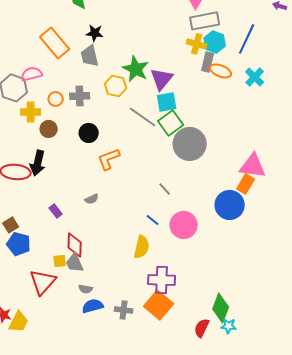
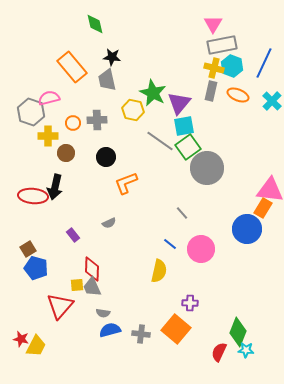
gray rectangle: (208, 62) -> (211, 91), moved
purple cross: (162, 280) -> (190, 303), moved, size x0.6

